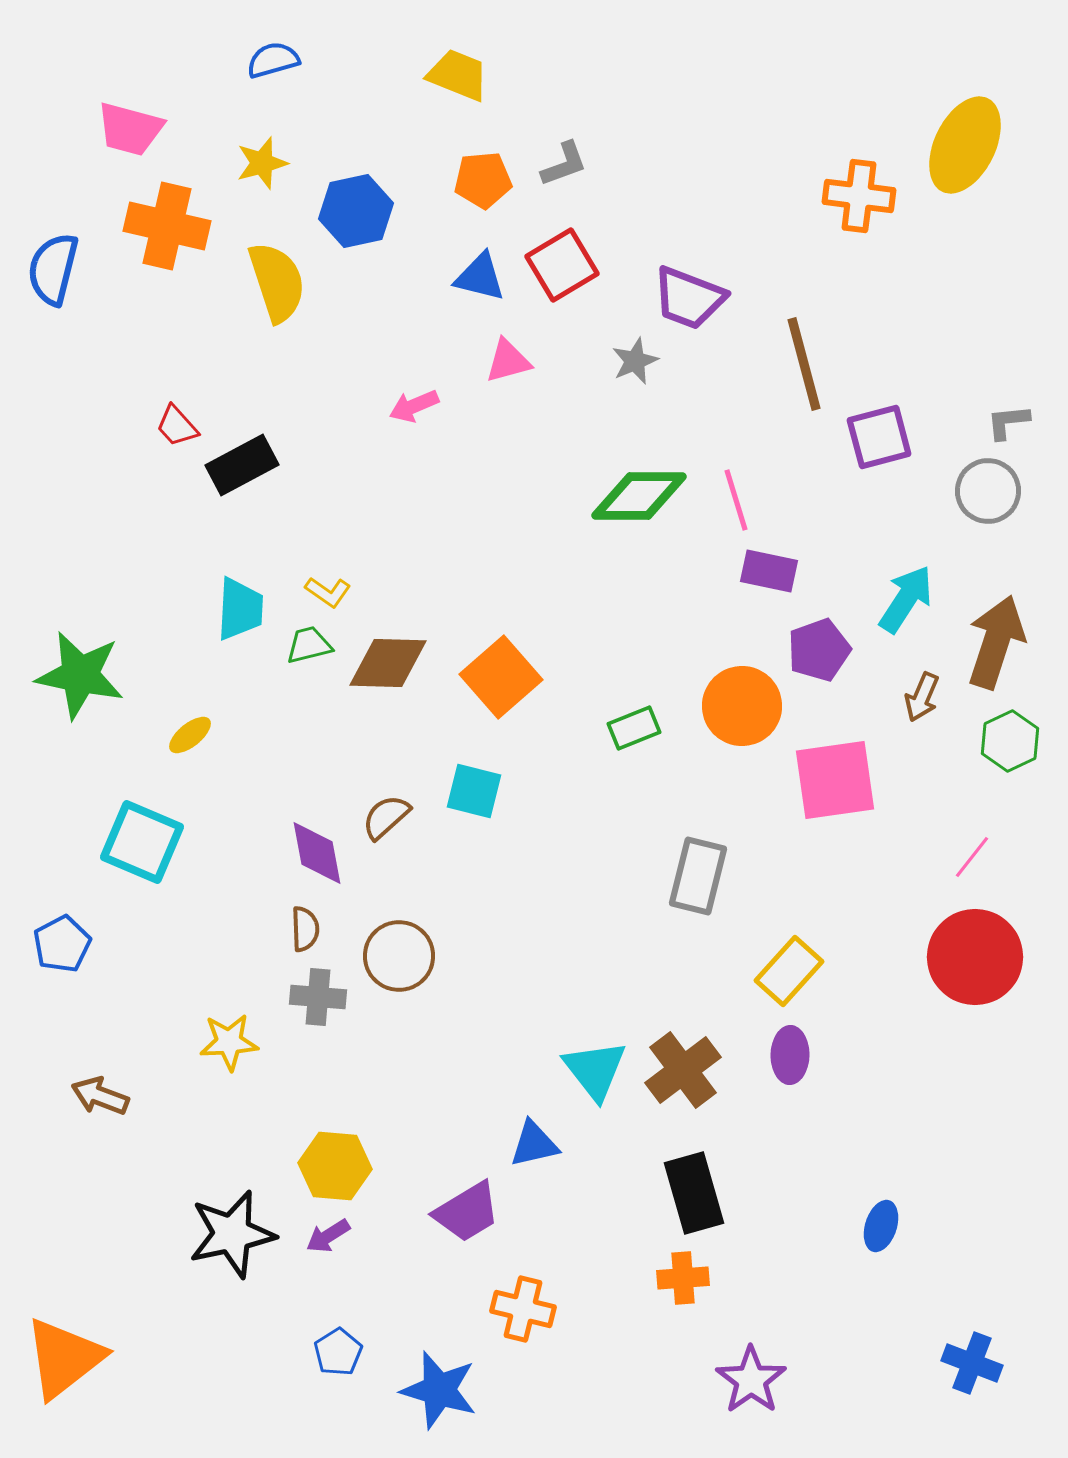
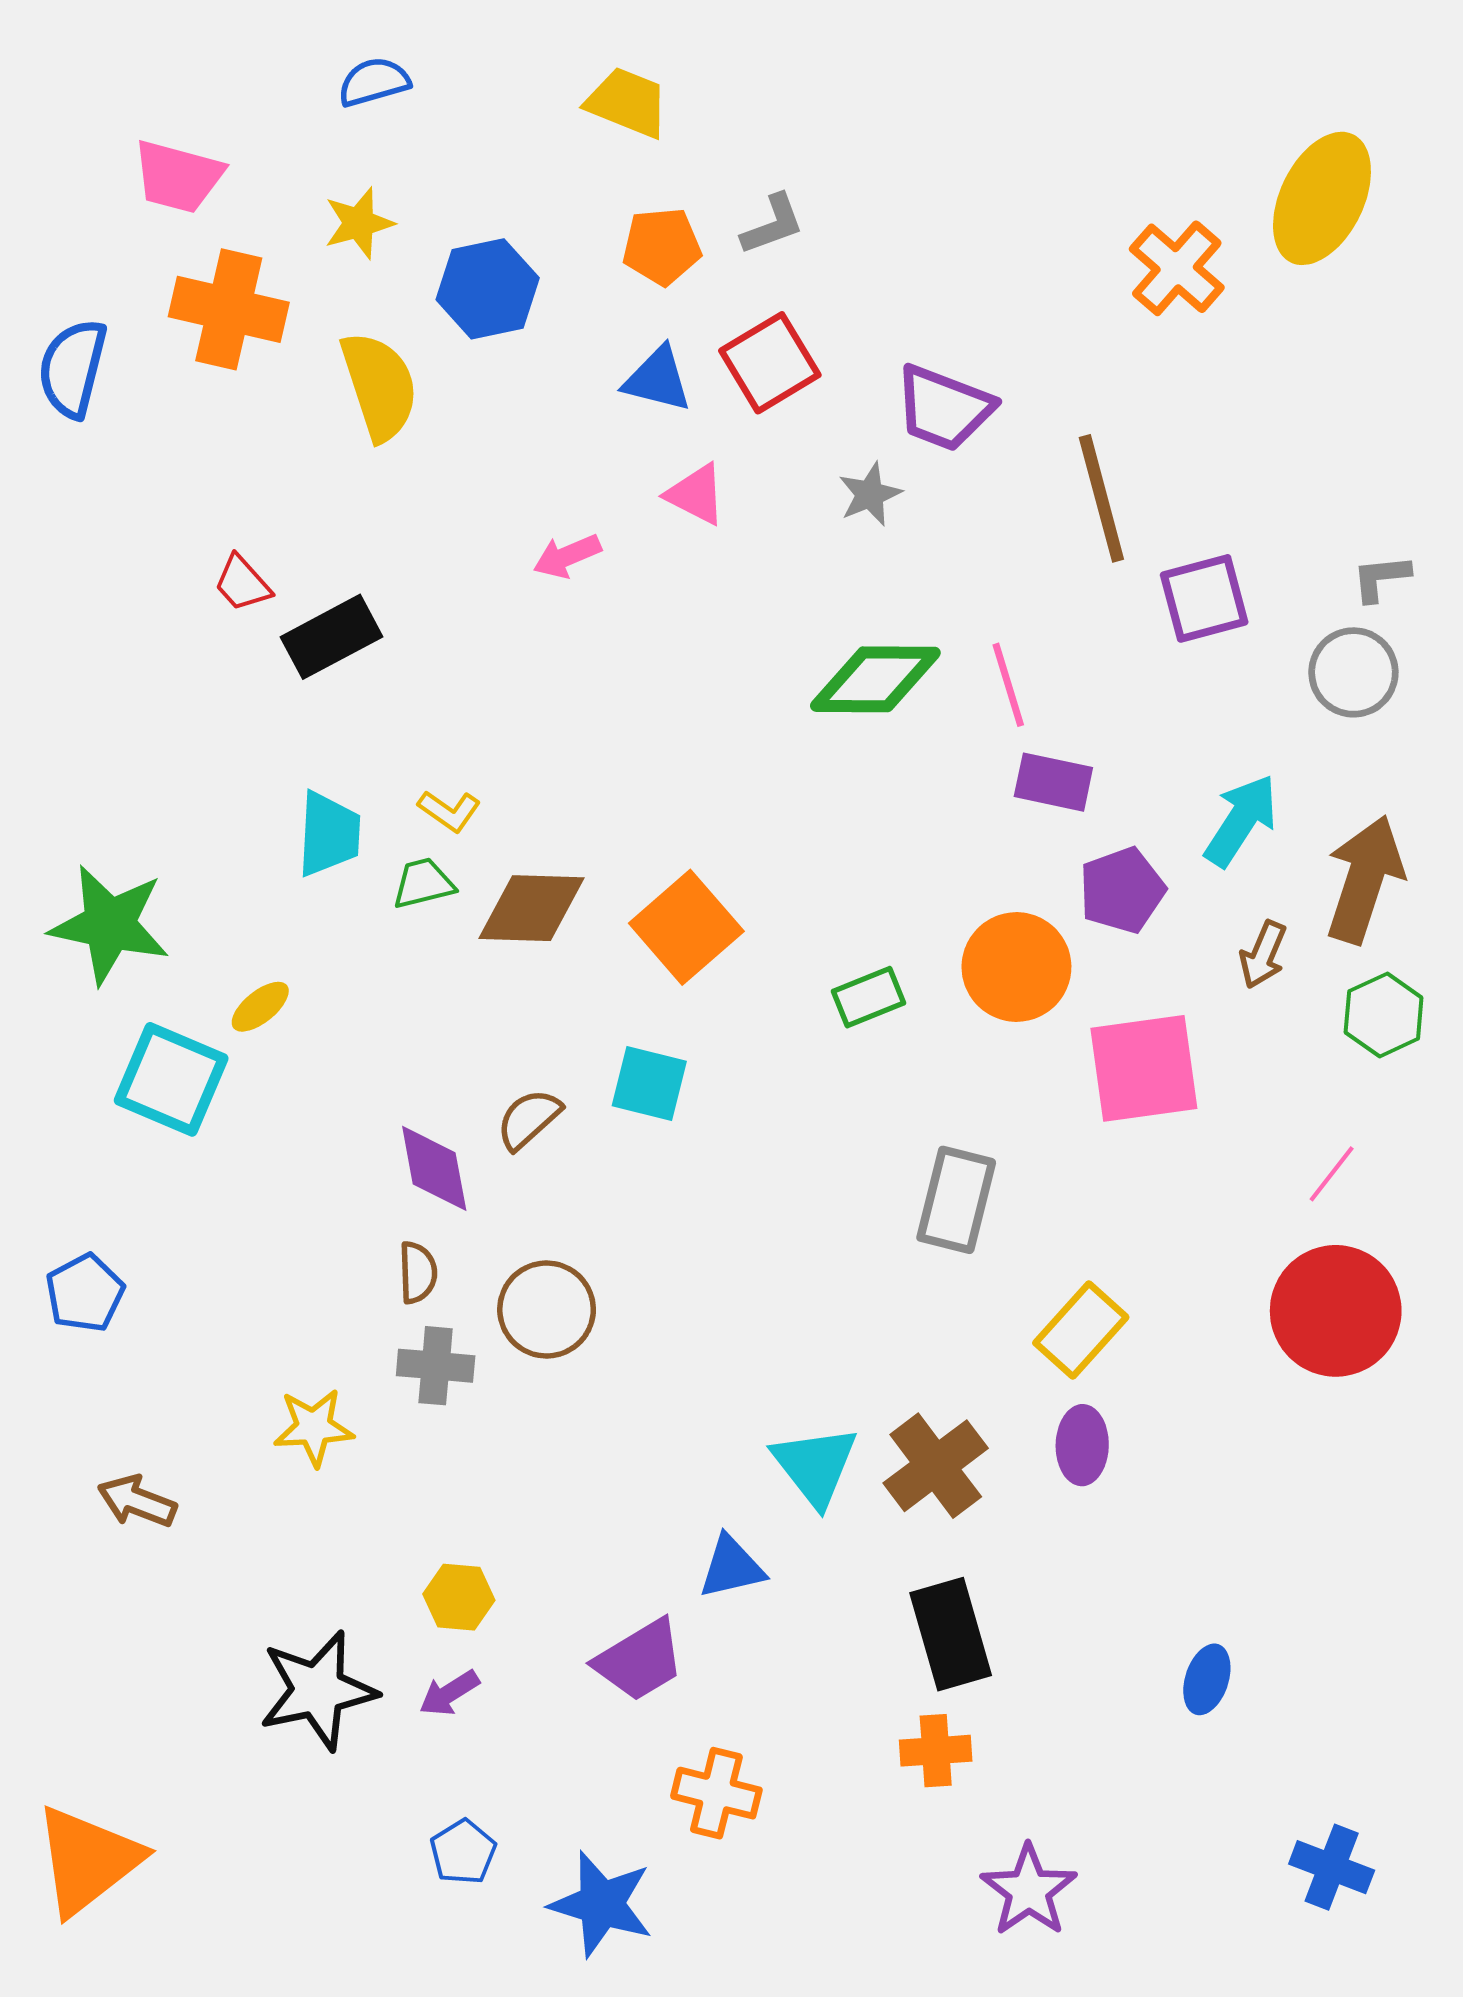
orange cross: (859, 196) -> (1177, 268), turned 34
pink triangle: (508, 361) -> (696, 494), turned 42
cyan square: (142, 842) -> (171, 1079), moved
yellow hexagon: (335, 1166) -> (459, 1597), size x0.7

